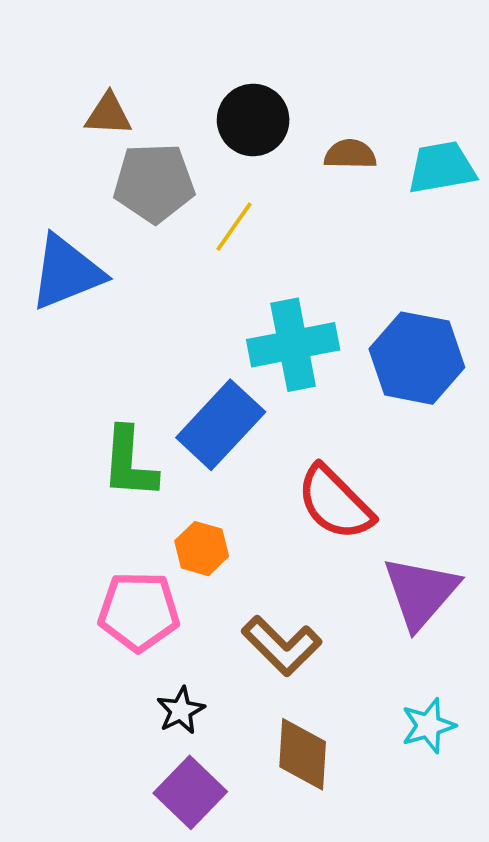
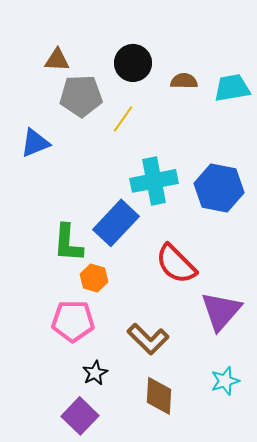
blue triangle: (66, 272) -> (35, 143), size x0.7
orange hexagon: (202, 549) -> (94, 278), moved
purple square: (190, 792) -> (80, 416), moved

